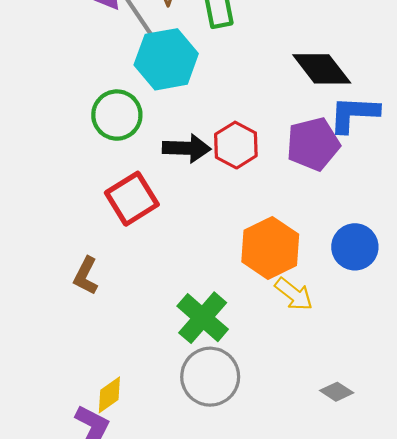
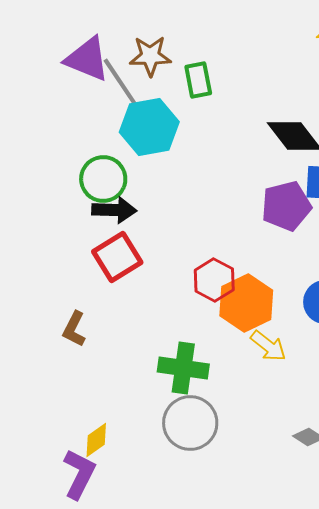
red hexagon: (236, 145) -> (214, 280), moved
black arrow: (187, 148) -> (114, 210), moved
green cross: (203, 318) -> (183, 368), turned -33

